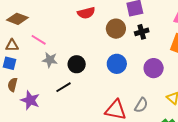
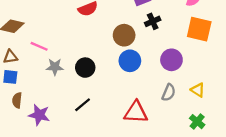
brown circle: (116, 29) -> (124, 35), moved
black line: (64, 87) -> (83, 105), moved
gray semicircle: (141, 105) -> (169, 93), moved

